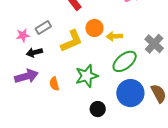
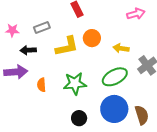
pink star: (23, 35) -> (12, 30), moved
yellow arrow: (114, 36) -> (121, 48), moved

